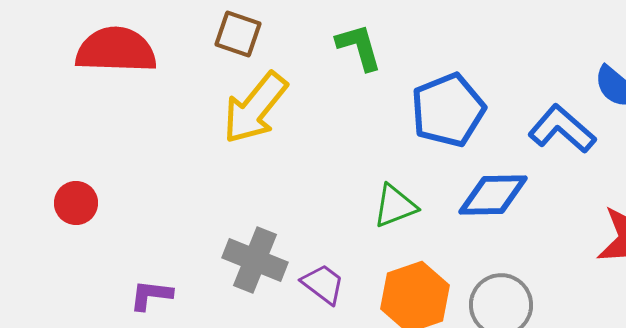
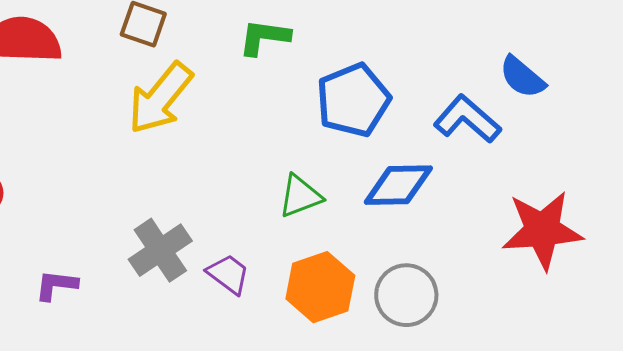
green L-shape: (359, 47) -> (264, 37), turned -66
gray cross: (255, 260) -> (160, 250), turned 34

